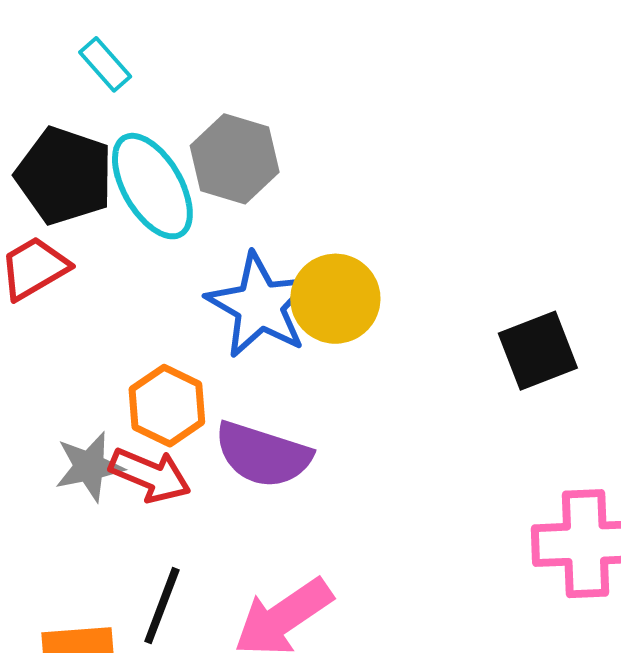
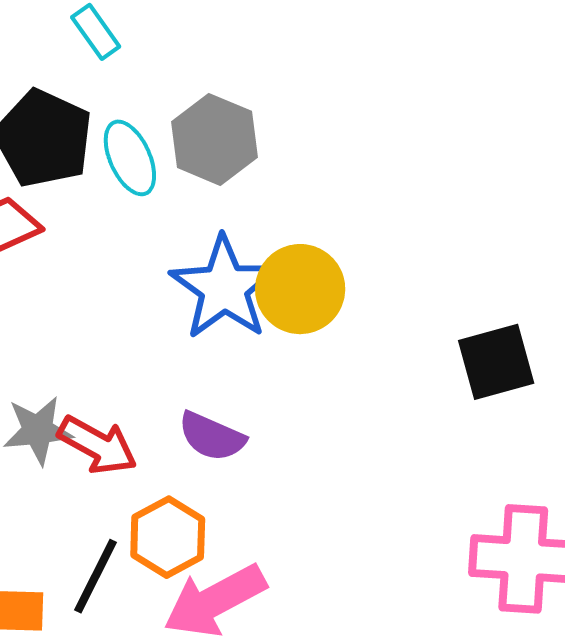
cyan ellipse: (152, 186) -> (130, 158), size x0.7
orange hexagon: (167, 406) -> (168, 537), moved
purple semicircle: (263, 455) -> (212, 436), size x0.7

